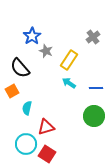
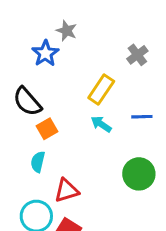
gray star: (46, 51) -> (67, 31), moved
blue line: (96, 88) -> (142, 117), moved
orange square: (12, 91) -> (47, 129), moved

